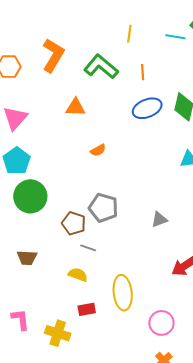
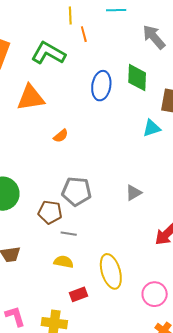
orange line: (143, 72) -> (84, 34), moved
orange triangle: (75, 107) -> (31, 98), size x1.4
blue ellipse: (147, 108) -> (101, 86), turned -48

